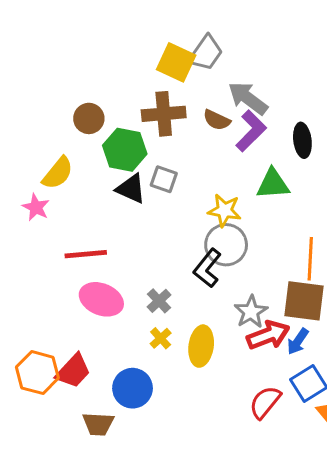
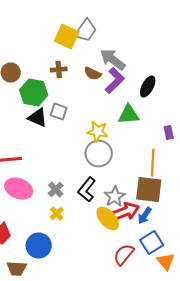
brown cross: (164, 114) -> (59, 70), size x0.6
black ellipse: (302, 140) -> (148, 87), turned 35
black L-shape: (207, 268) -> (87, 190), moved
yellow ellipse: (201, 346) -> (108, 219), moved, turned -50

